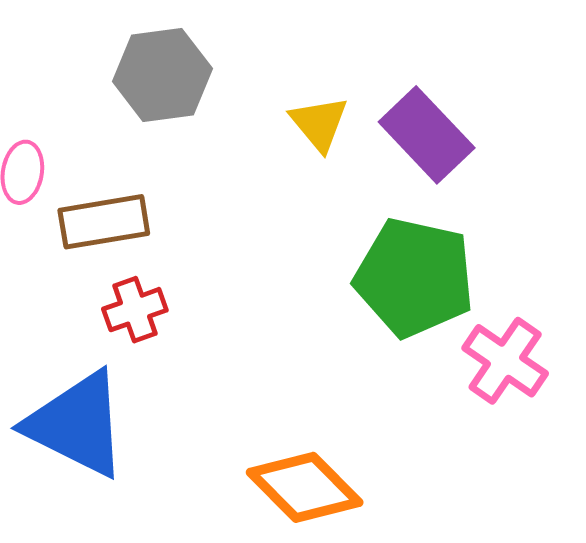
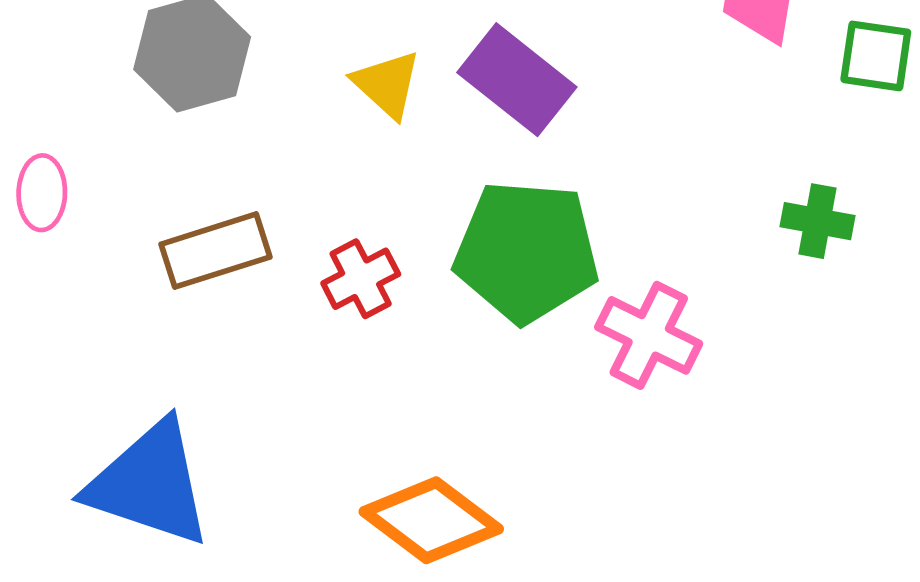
brown rectangle: (104, 222) -> (215, 251), moved
red cross: (135, 310) -> (361, 279), moved

